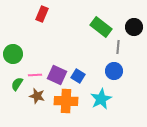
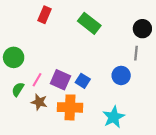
green rectangle: (101, 27) -> (89, 23), moved
gray line: (118, 47) -> (136, 53), moved
pink line: (35, 75) -> (37, 80), turned -56
cyan star: (101, 99) -> (114, 117), moved

